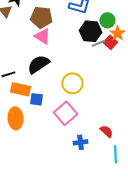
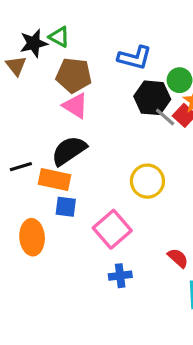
gray line: (98, 43) -> (165, 117), turned 64
yellow circle: (72, 83) -> (147, 181), moved
orange rectangle: (20, 89) -> (54, 180), moved
blue cross: (80, 142) -> (120, 276), moved

